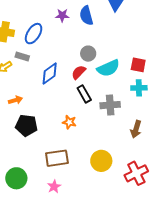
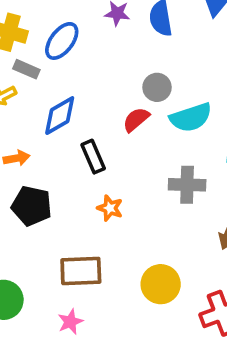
gray rectangle: (22, 56) -> (26, 69), moved
blue diamond: (50, 73) -> (60, 116), moved
black rectangle: (84, 94) -> (93, 157), moved

